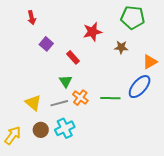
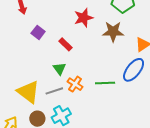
brown star: (121, 47) -> (113, 32), size x1.5
yellow triangle: (33, 103) -> (28, 92), size x1.4

